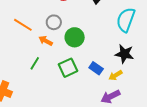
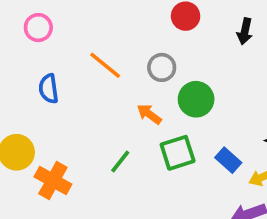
orange arrow: (46, 41) -> (149, 114), moved
green line: (35, 63) -> (120, 162), moved

